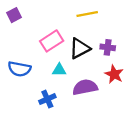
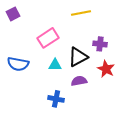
black triangle: (80, 48) -> (78, 57), moved
purple semicircle: (85, 87) -> (79, 81), size x0.7
blue cross: (47, 99) -> (56, 99), moved, turned 35

